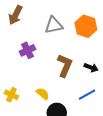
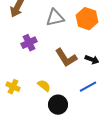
brown L-shape: (65, 65) -> (66, 58), turned 125

